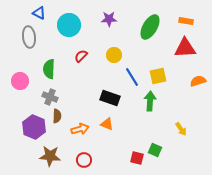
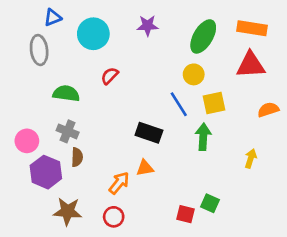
blue triangle: (39, 13) -> (53, 17), turned -48
orange rectangle: (186, 21) -> (252, 28), size x1.5
yellow circle: (114, 55) -> (194, 74), moved
green semicircle: (49, 69) -> (66, 93), turned 96
pink circle: (20, 81) -> (27, 141), moved
orange triangle: (107, 124) -> (145, 168), turned -32
orange arrow: (80, 129) -> (119, 183), moved, turned -36
yellow arrow: (181, 129) -> (251, 159), moved, turned -128

